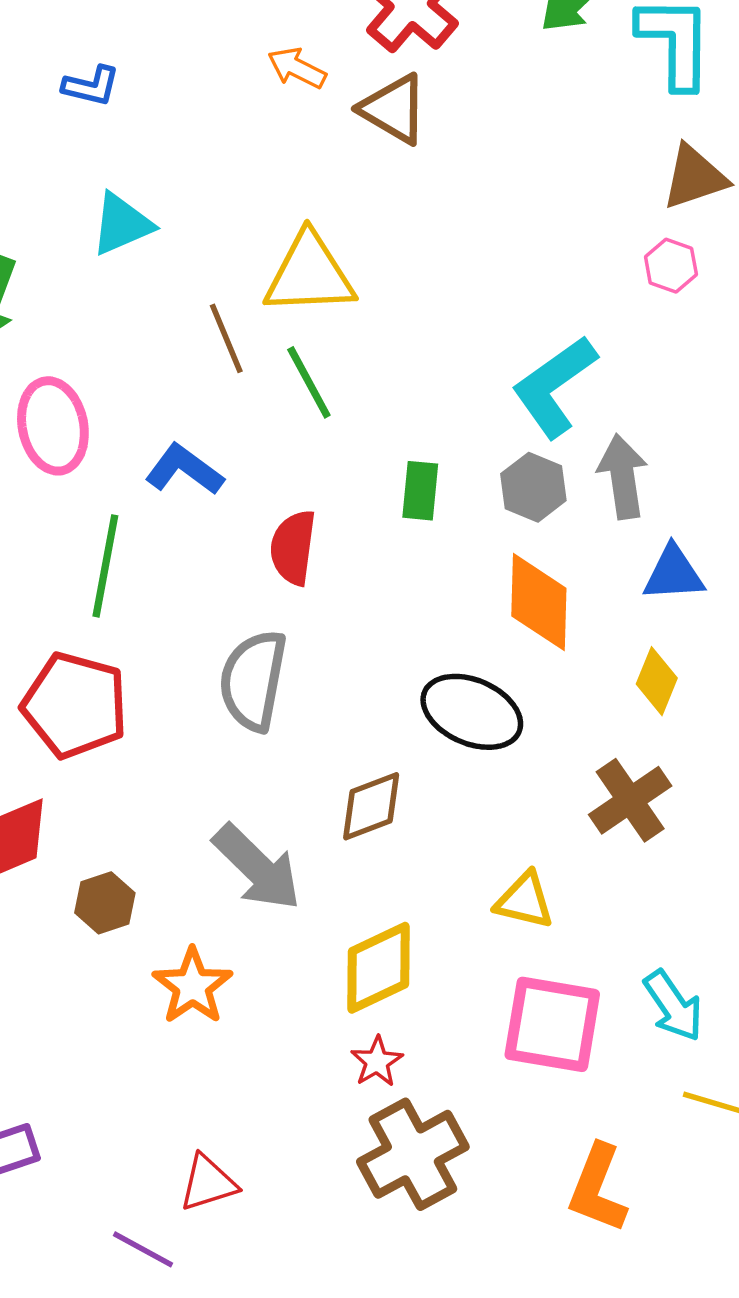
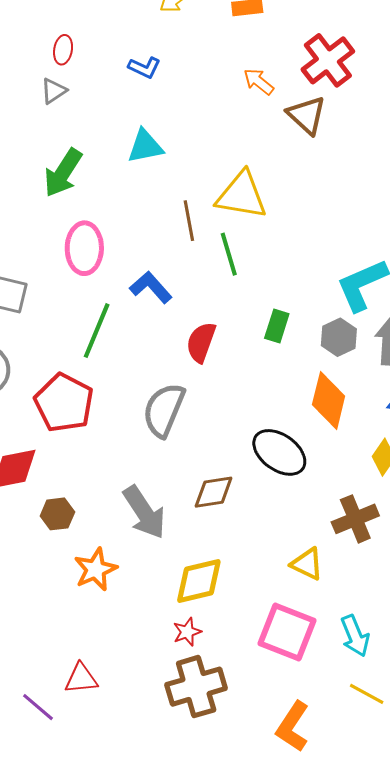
yellow triangle: (525, 900) -> (307, 564), moved

